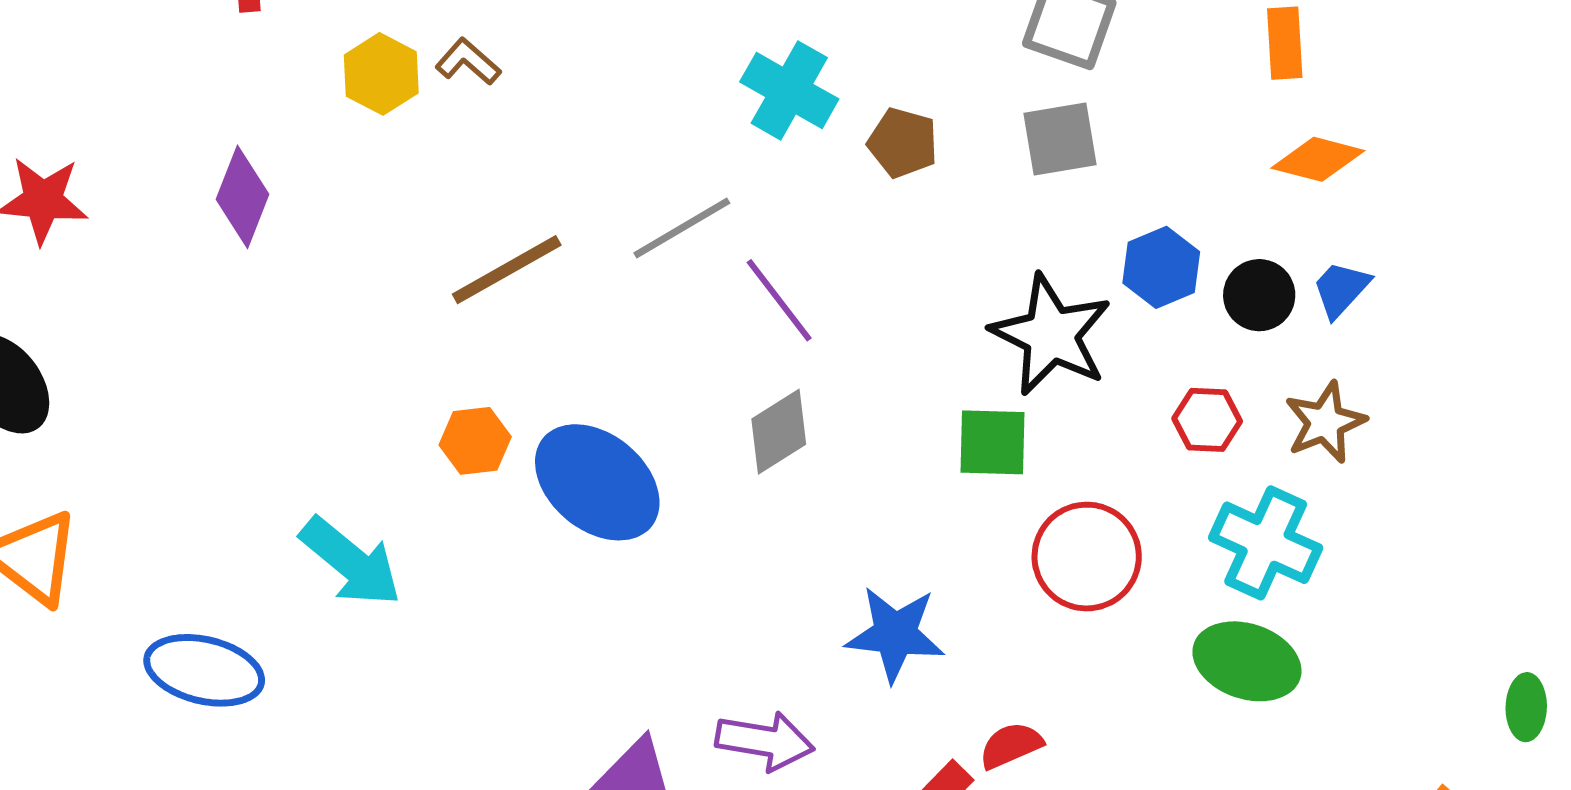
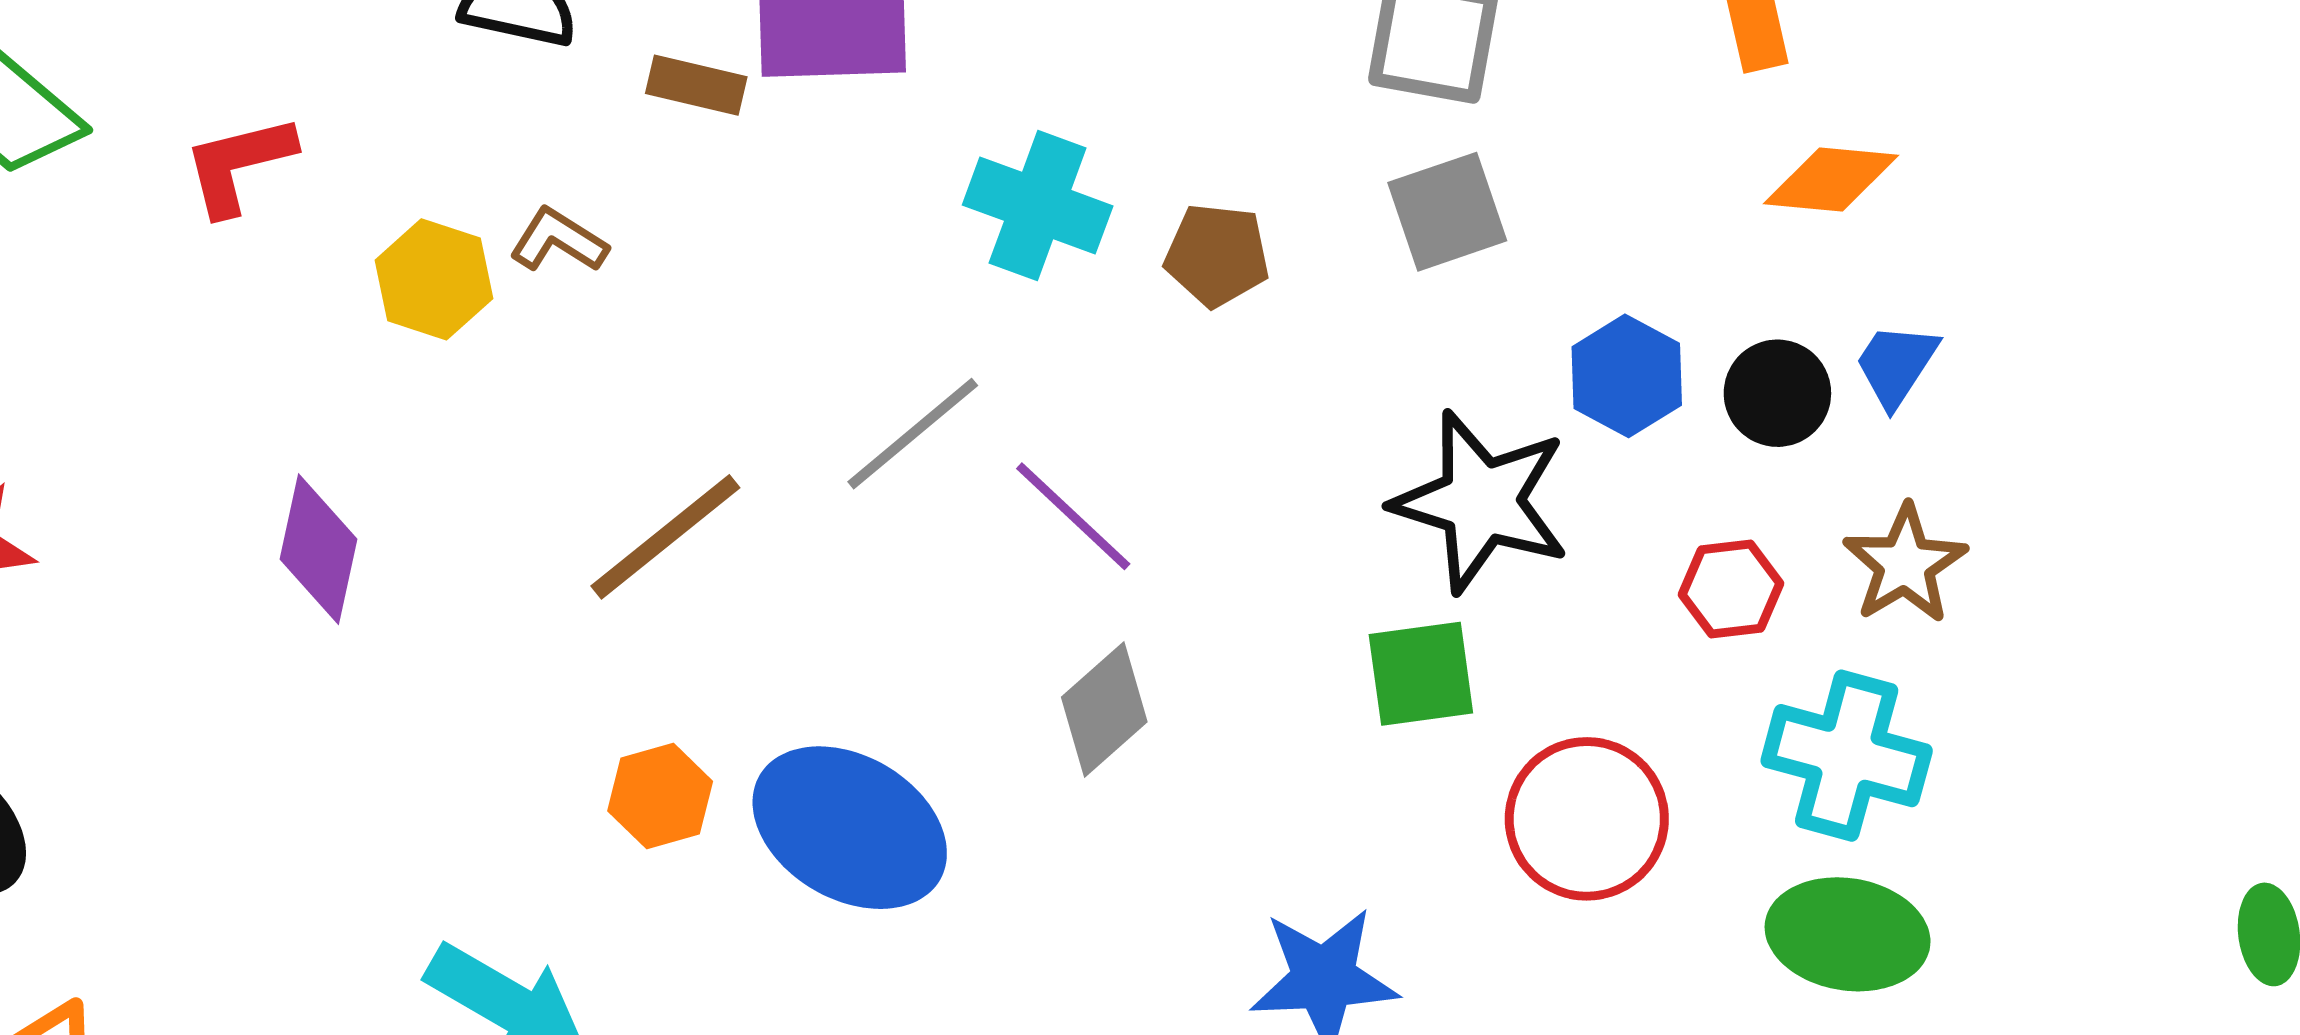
purple diamond: (243, 197) -> (319, 549), moved

